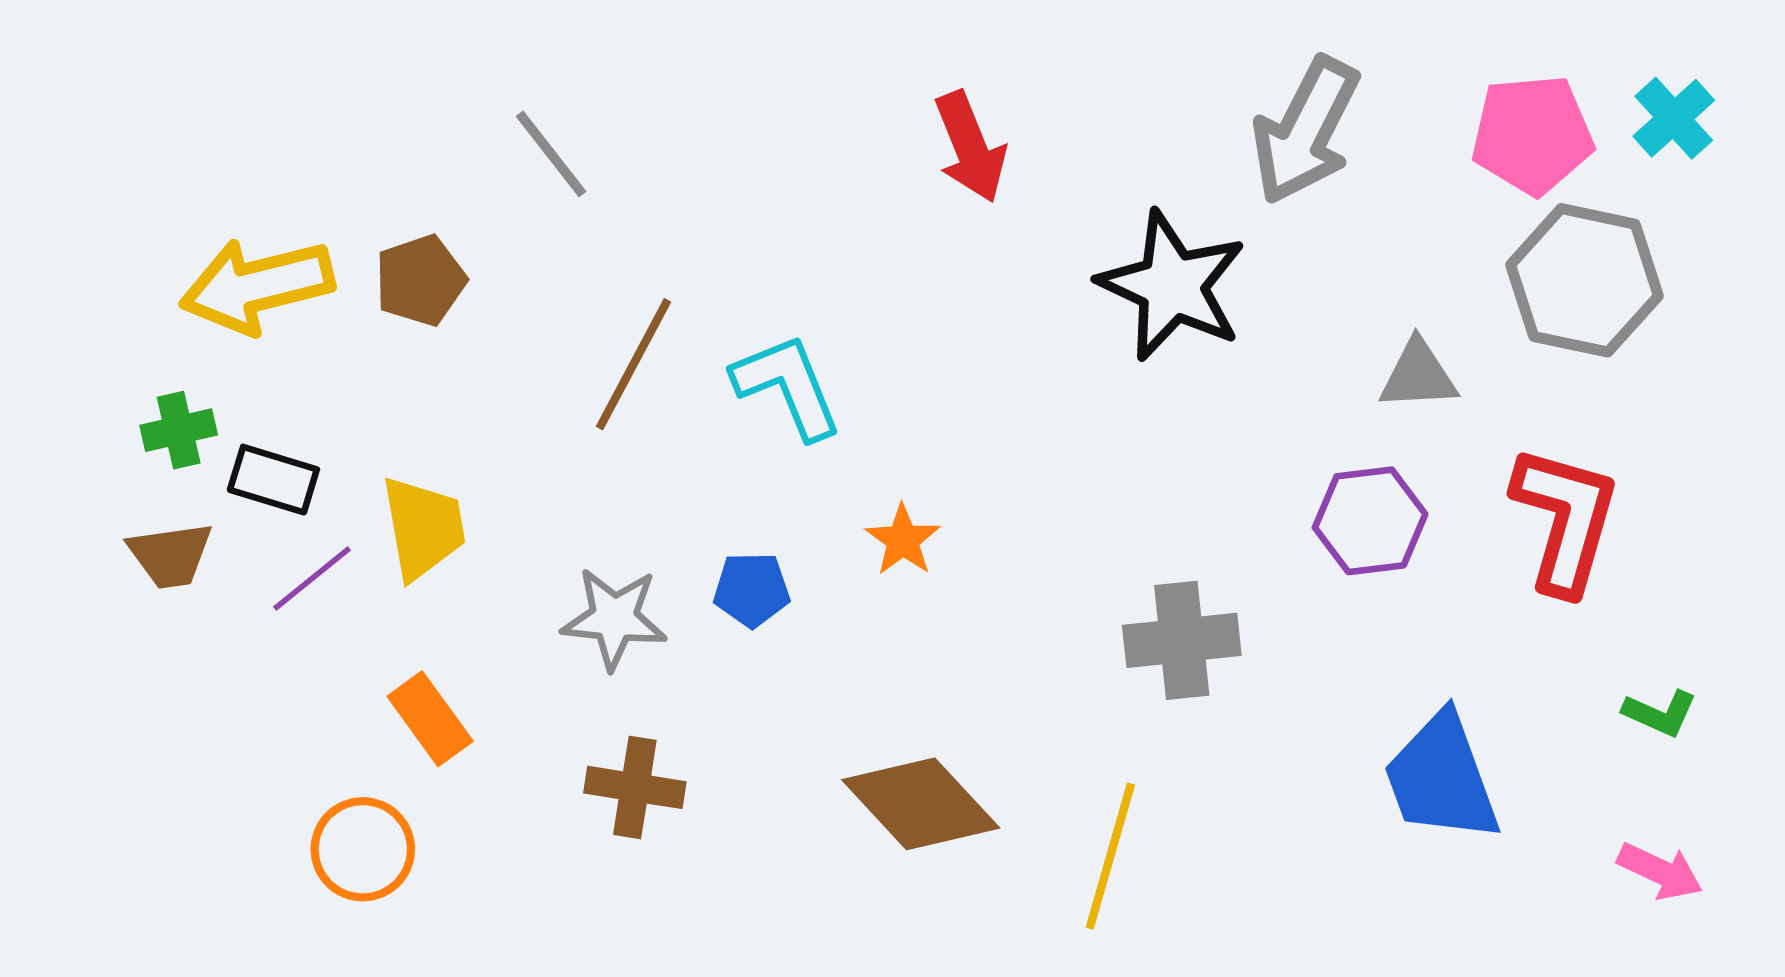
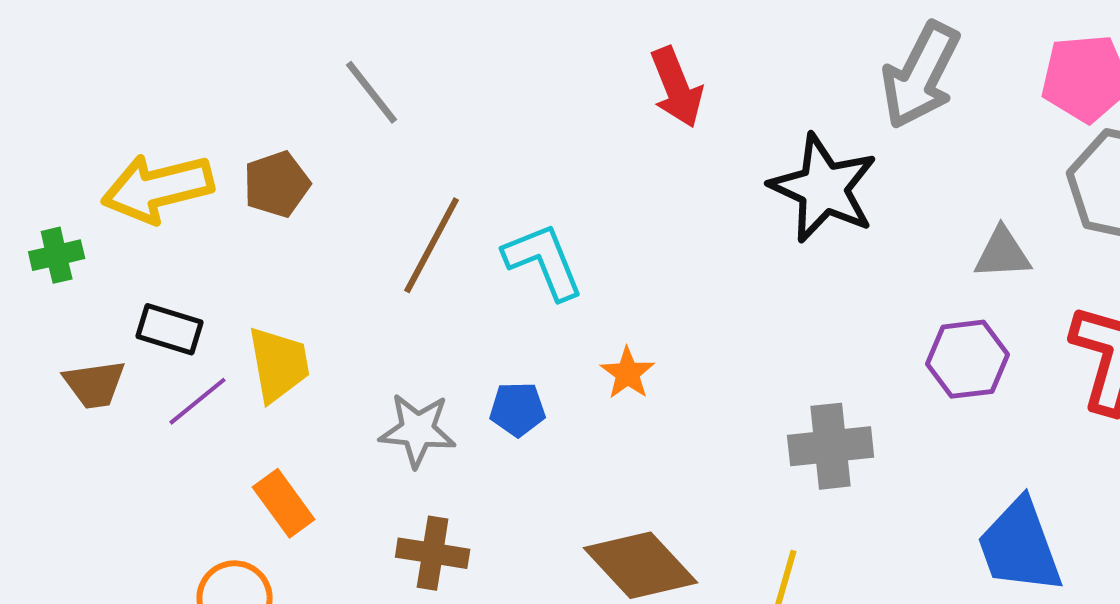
green cross: (179, 430) -> (57, 255), moved

